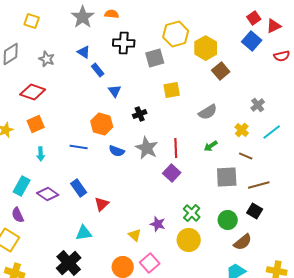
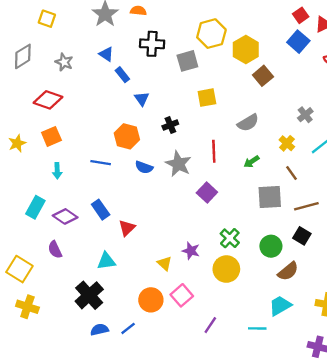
red line: (176, 148) -> (214, 151), moved
brown line: (246, 156) -> (291, 173), turned 32
purple semicircle: (18, 215) -> (55, 250), moved

